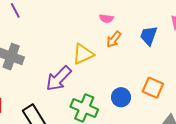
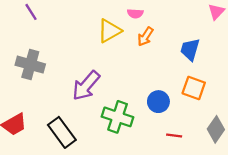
blue trapezoid: (149, 36) -> (190, 49), moved
yellow triangle: (83, 54) -> (109, 31), moved

